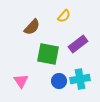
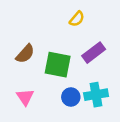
brown semicircle: (32, 27) -> (25, 54), moved

